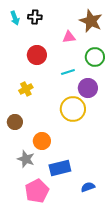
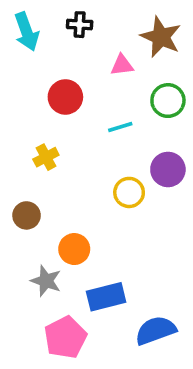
black cross: (35, 17) -> (80, 25), moved
cyan arrow: (15, 18) -> (27, 32), size x1.5
purple circle: (88, 88) -> (168, 169), moved
yellow circle: (73, 109) -> (129, 192), size x0.7
blue semicircle: (88, 187) -> (156, 330), size x1.6

